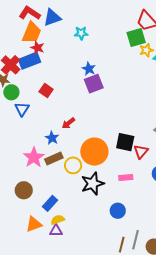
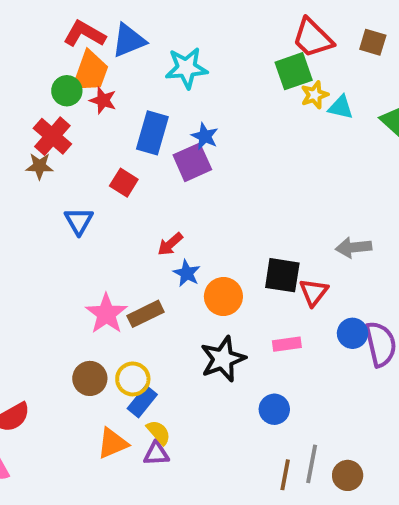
cyan star: (81, 33) -> (186, 68), size x1.5
blue rectangle: (29, 61) -> (152, 133), moved, turned -50
purple square: (94, 84) -> (192, 162), moved
green circle: (11, 92) -> (67, 91), moved
blue star: (52, 138) -> (187, 273), moved
orange circle: (94, 152) -> (223, 296), size x0.7
yellow circle: (73, 165) -> (133, 379), moved
yellow semicircle: (58, 220) -> (159, 432), turned 72

